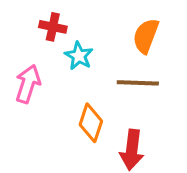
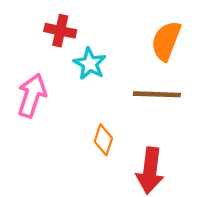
orange diamond: (91, 123) -> (103, 140), size x0.7

